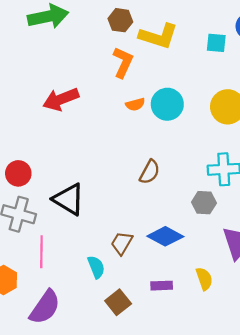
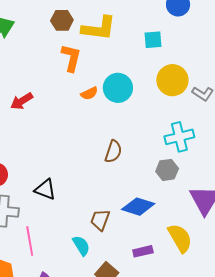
cyan square: (216, 43) -> (153, 40), moved
red arrow: (61, 99) -> (22, 101), size x0.7
black triangle: (69, 199) -> (45, 189), size x0.7
yellow semicircle: (204, 279) -> (180, 238), size x1.4

